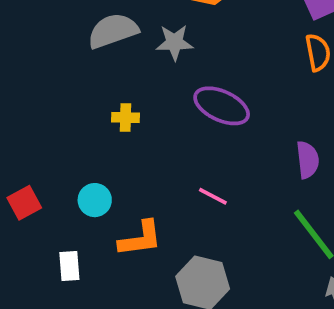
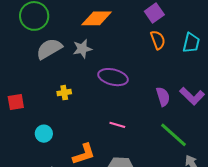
cyan circle: (95, 200) -> (44, 134), moved
red square: (24, 203) -> (16, 102), moved, turned 30

